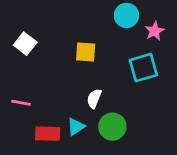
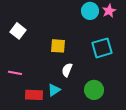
pink star: (155, 31) -> (109, 11), moved
yellow square: (86, 52) -> (58, 46), moved
green circle: (112, 127) -> (94, 90), moved

